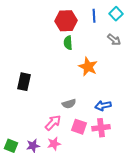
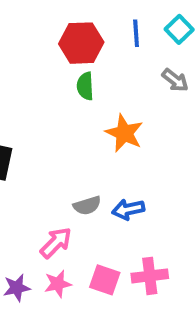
blue arrow: (103, 106) -> (128, 209), moved
pink square: (79, 127) -> (105, 280), moved
pink cross: (101, 128) -> (150, 276), moved

